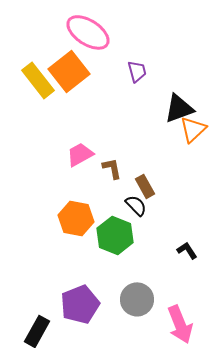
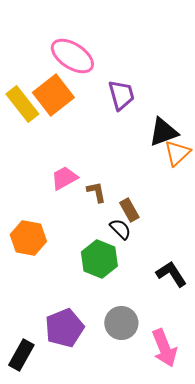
purple trapezoid: (137, 71) -> (121, 95), size x1.4
orange hexagon: (76, 218) -> (28, 238), moved
black L-shape: (187, 250) -> (171, 274), size x1.5

